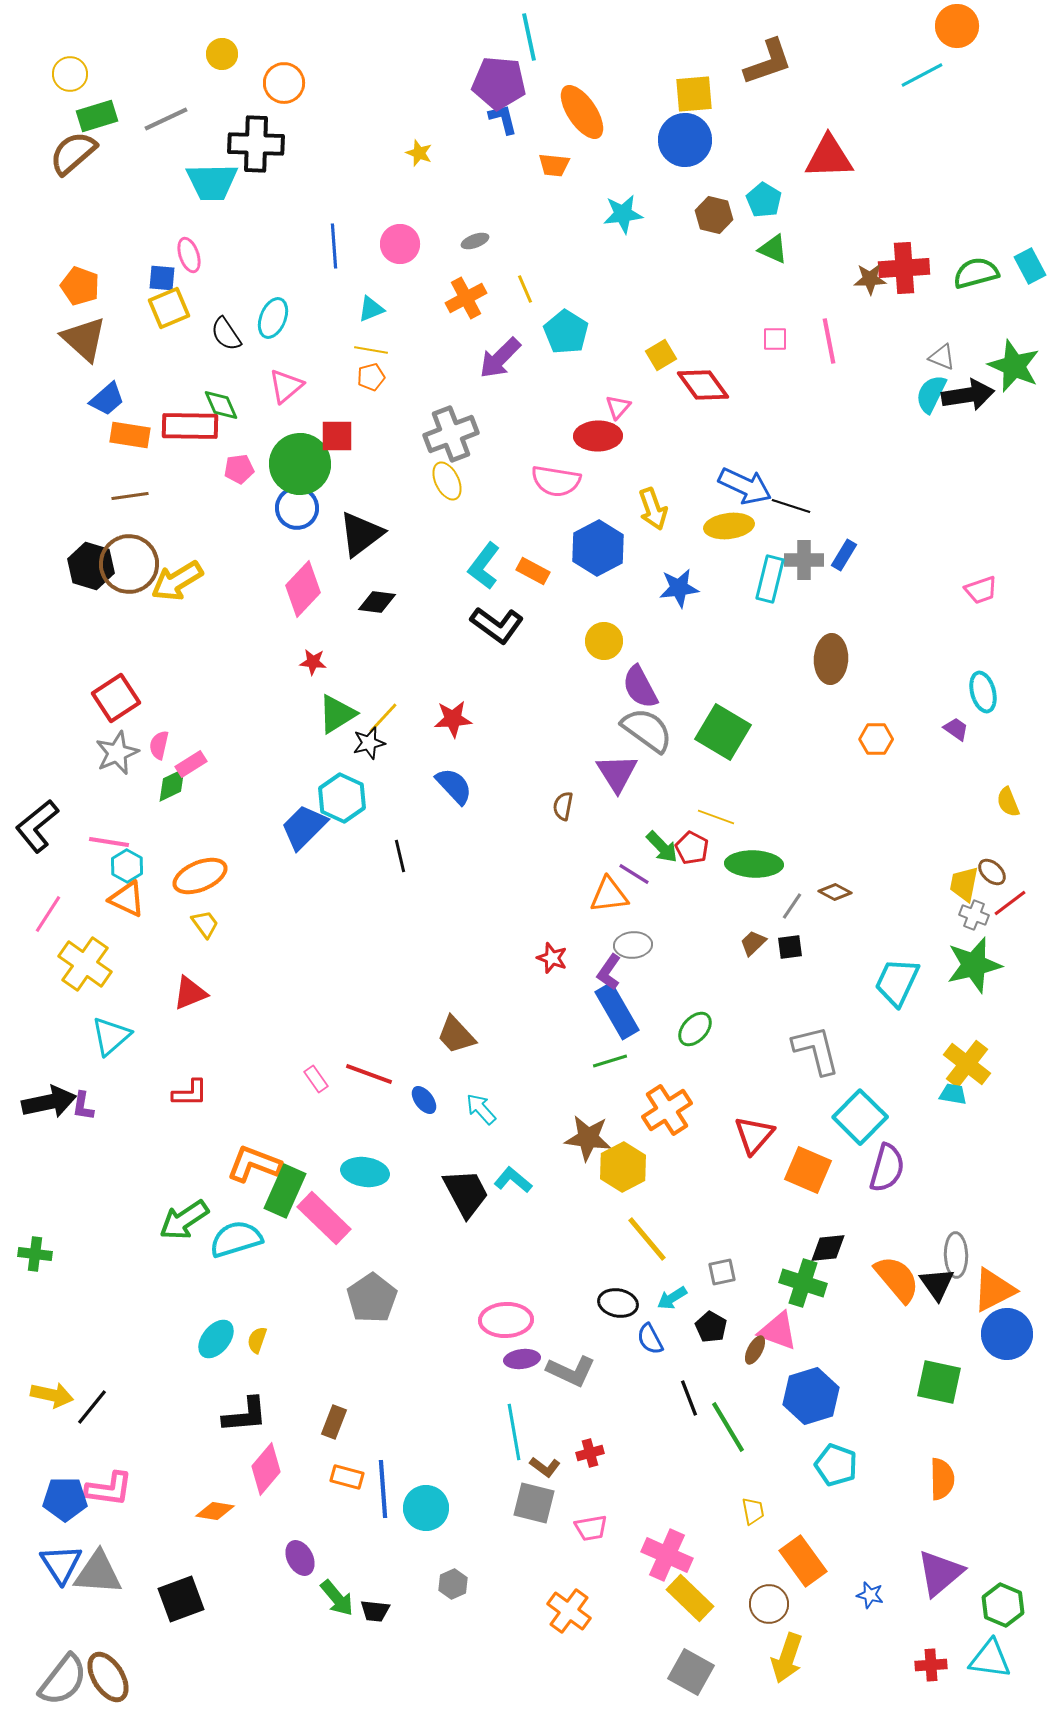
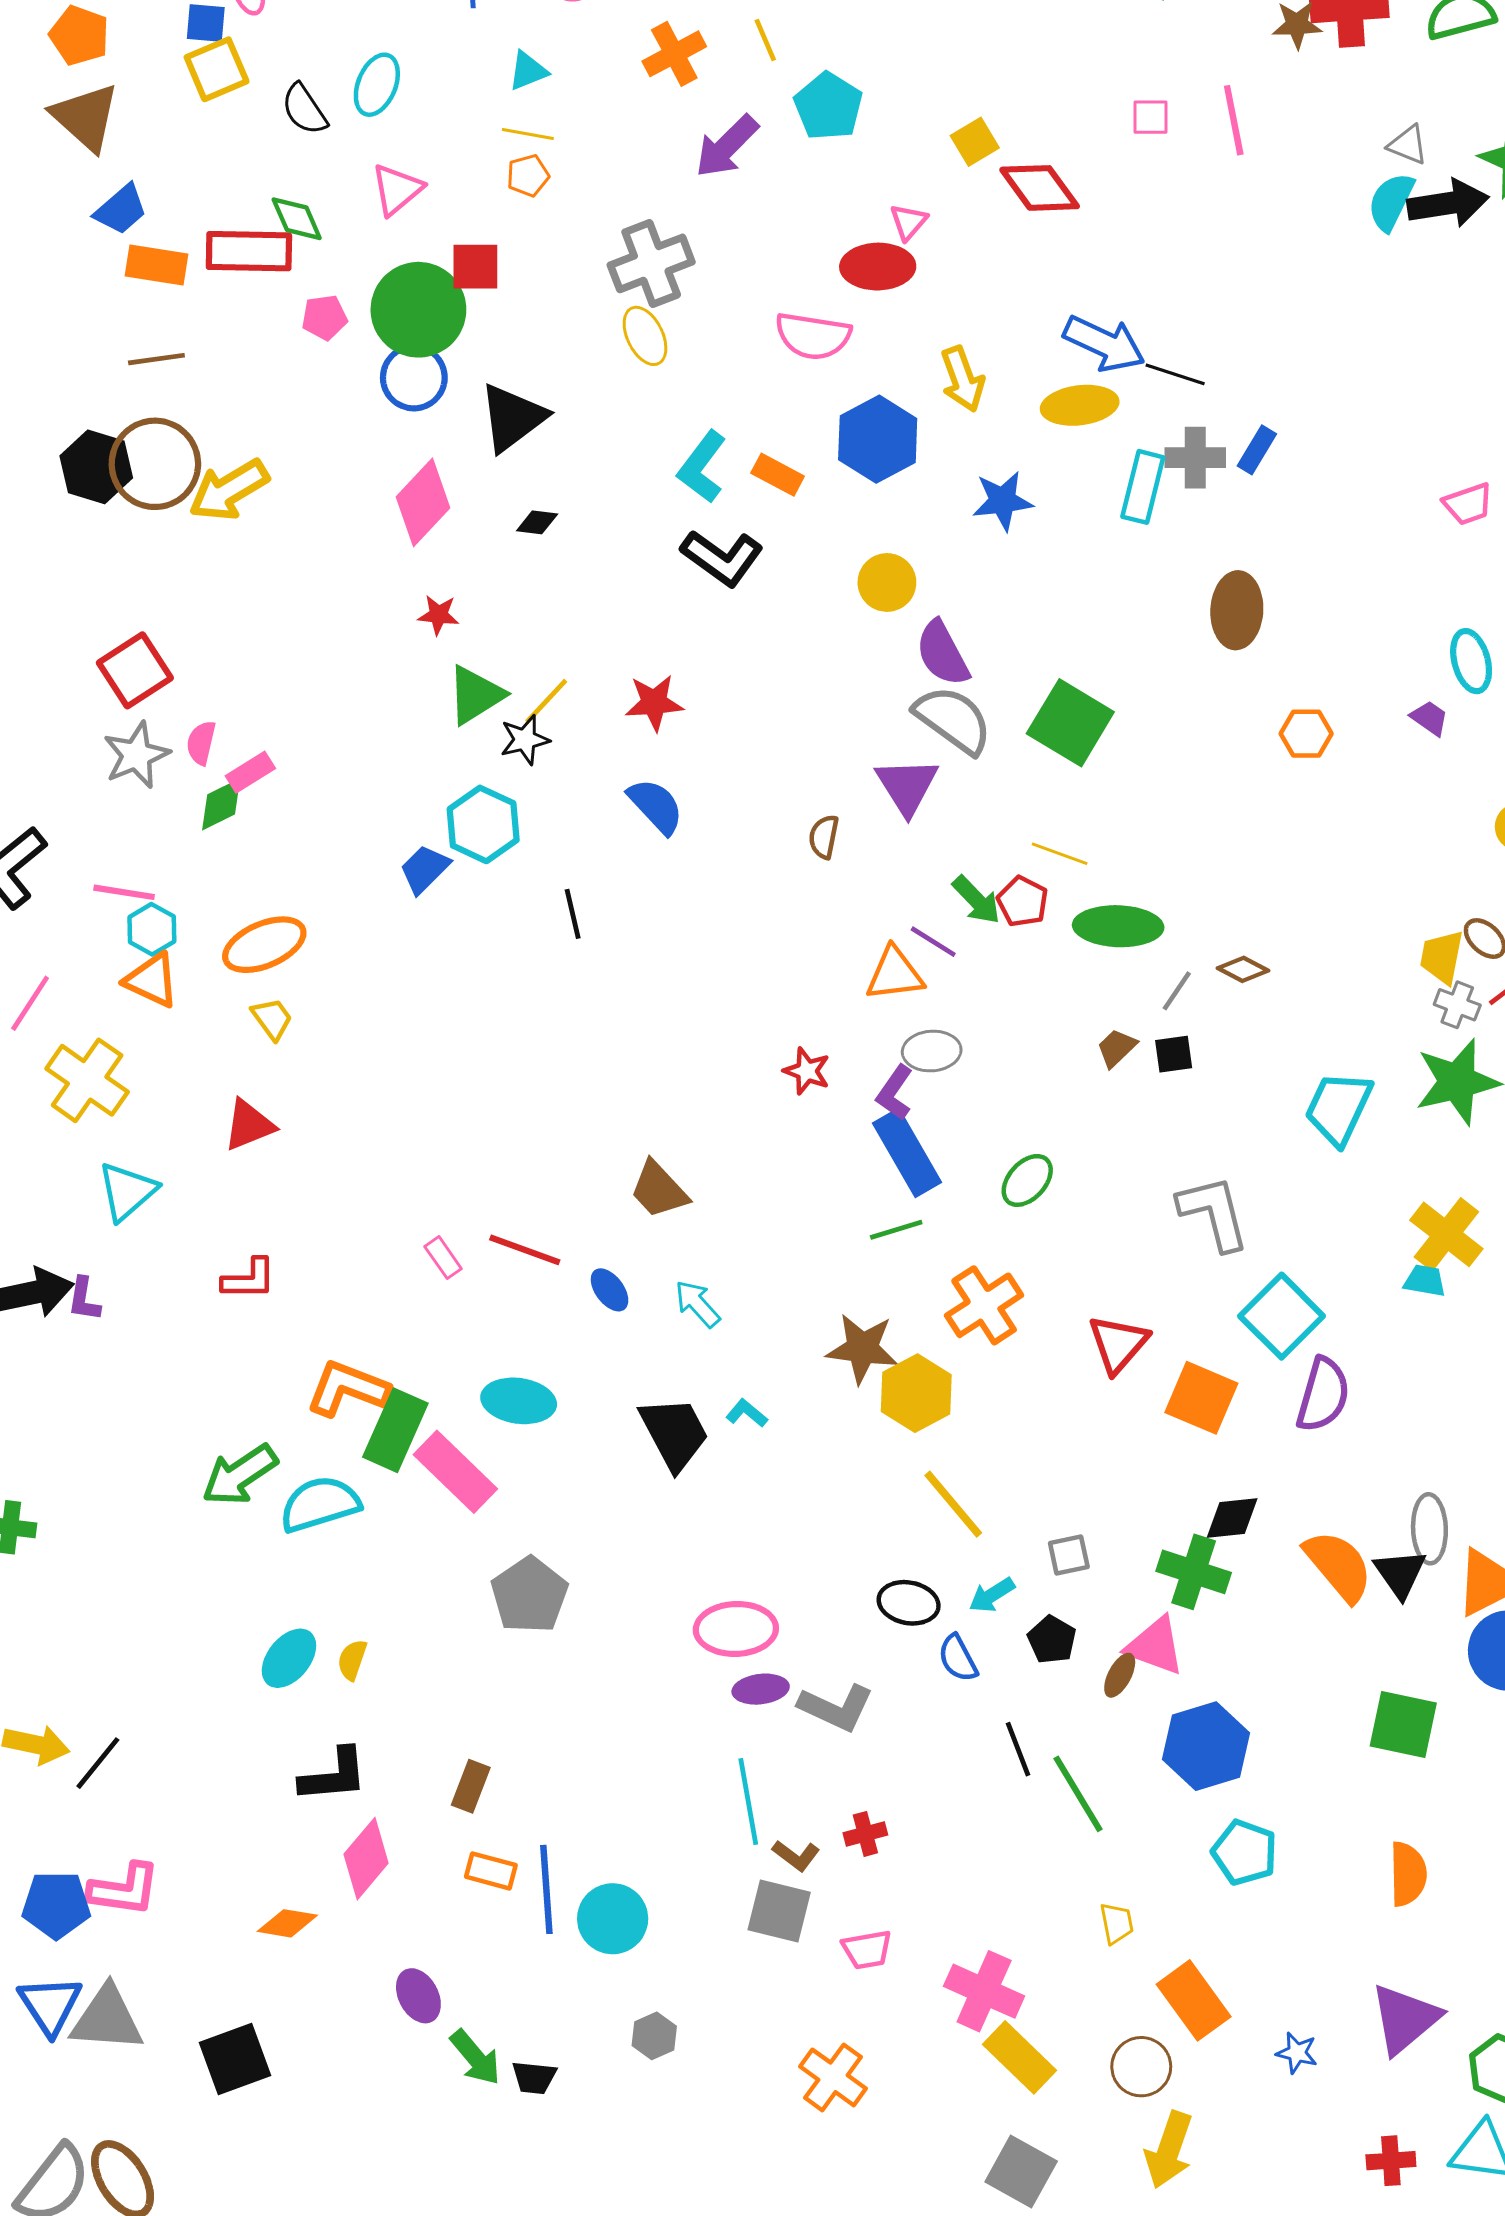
black diamond: (377, 602) -> (537, 522), size x0.7
blue trapezoid: (304, 827) -> (425, 869), size x0.7
cyan L-shape: (513, 1180) -> (747, 1413), size x0.7

